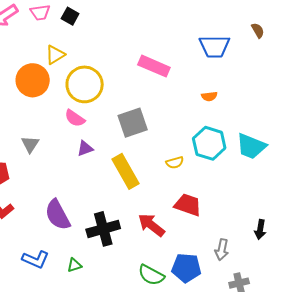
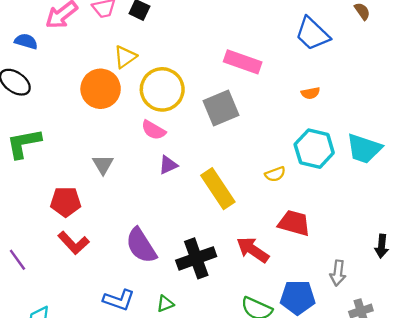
blue trapezoid: (214, 46) -> (312, 34), turned 48
gray square: (133, 123) -> (221, 108), moved

